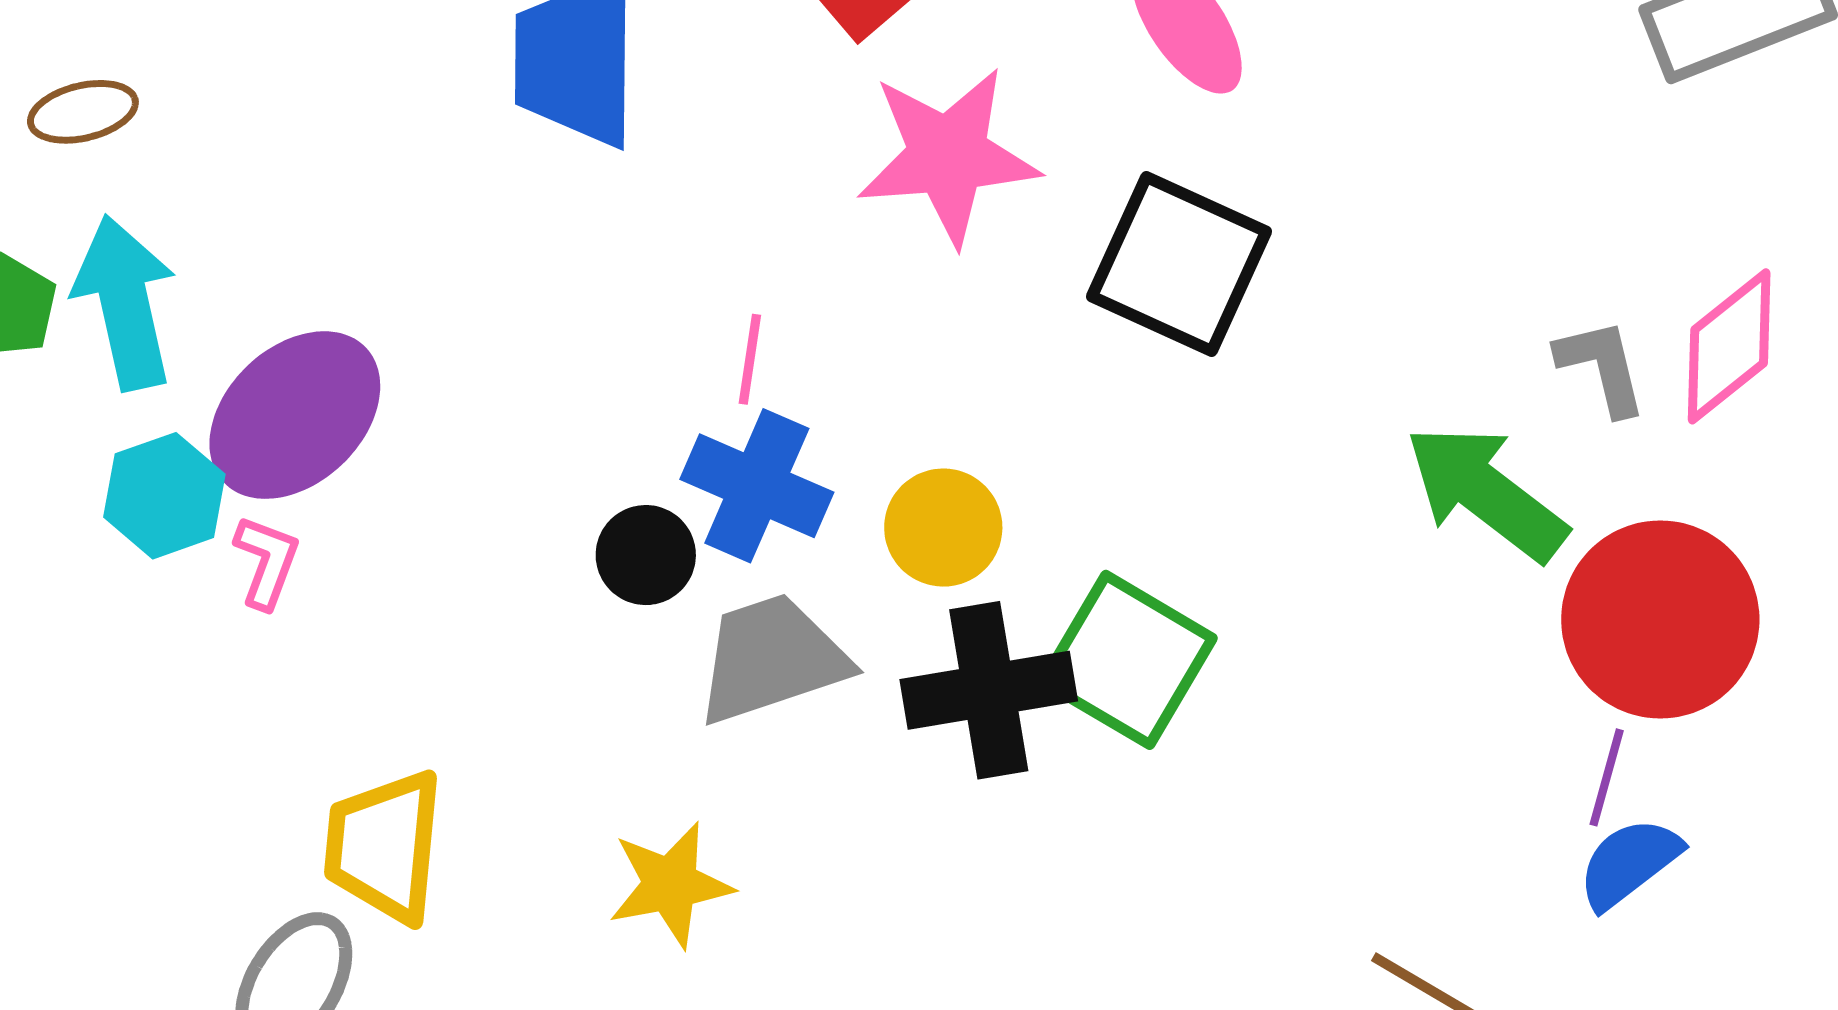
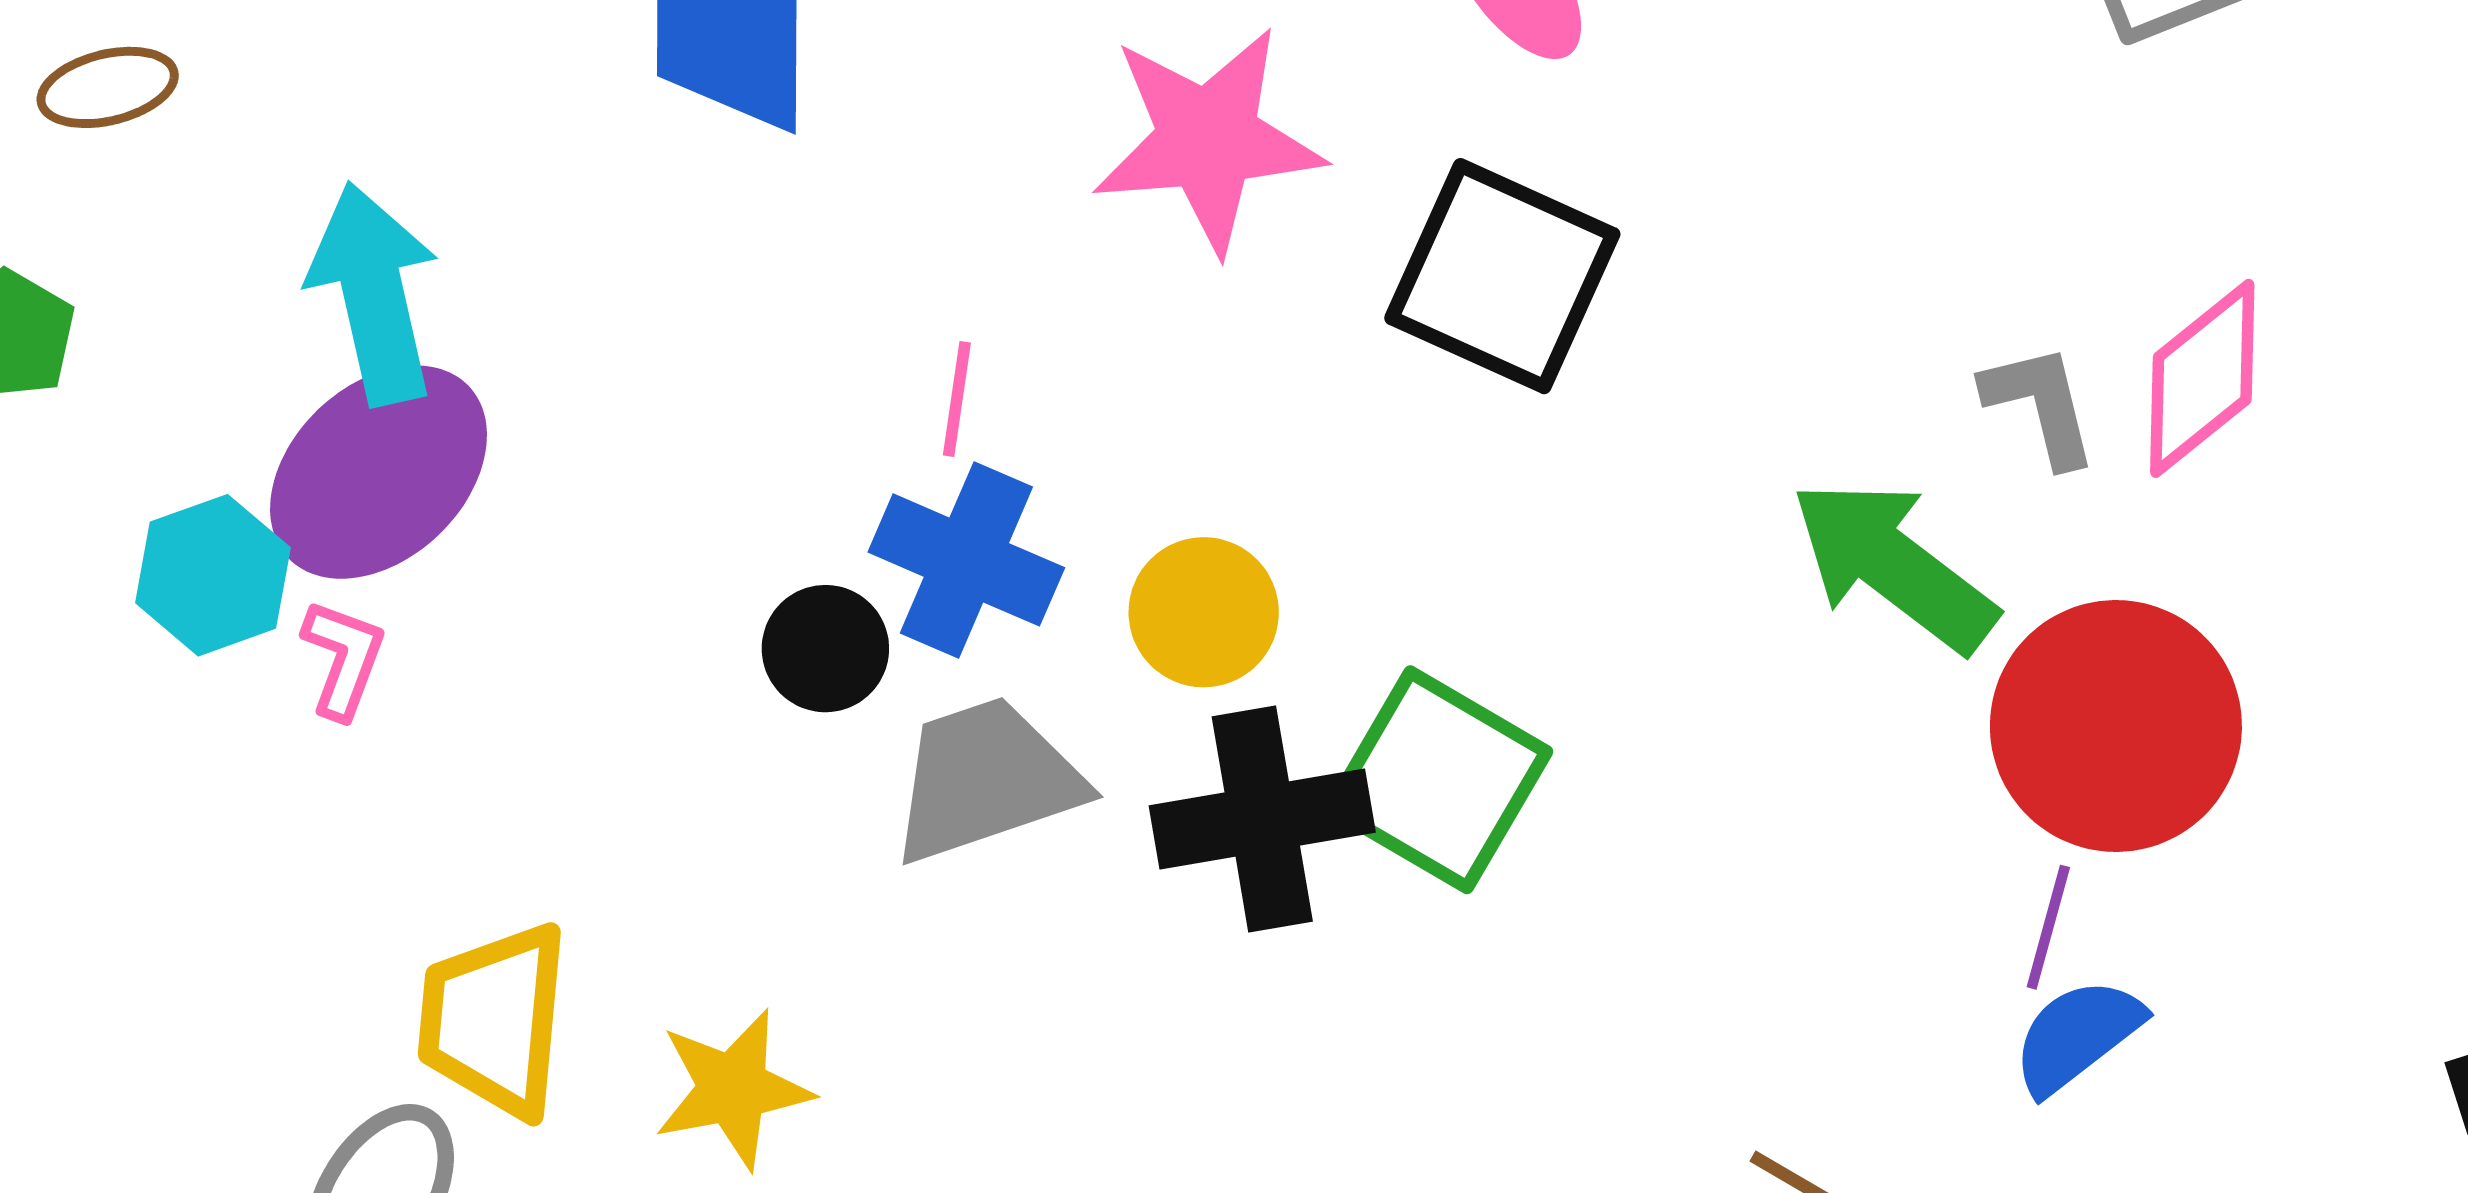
cyan arrow: (125, 303) -> (374, 294), moved
yellow star: (670, 884) -> (733, 1089), moved

